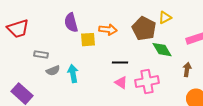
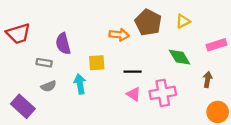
purple semicircle: (71, 23) -> (63, 44), moved
brown pentagon: (144, 29) -> (148, 22), moved
yellow square: (88, 40) -> (97, 63), moved
gray semicircle: (53, 71) -> (49, 86), moved

